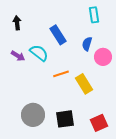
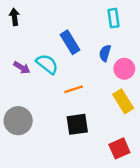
black arrow: (17, 23) -> (14, 17), moved
yellow rectangle: (84, 84) -> (123, 101), moved
gray circle: (33, 115) -> (18, 121), moved
black square: (65, 119) -> (77, 124), moved

